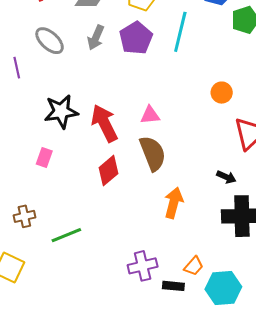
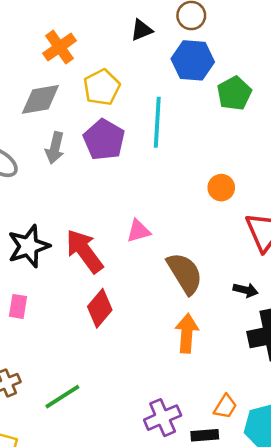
brown semicircle: (153, 153) -> (185, 273), moved

